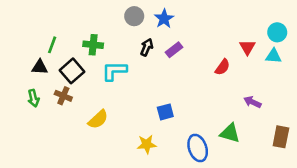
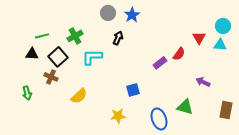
green line: (52, 45) -> (42, 36), turned 56
green cross: (93, 45) -> (75, 36), turned -35
purple rectangle: (174, 50) -> (160, 63), moved
green arrow: (33, 98) -> (27, 93), moved

